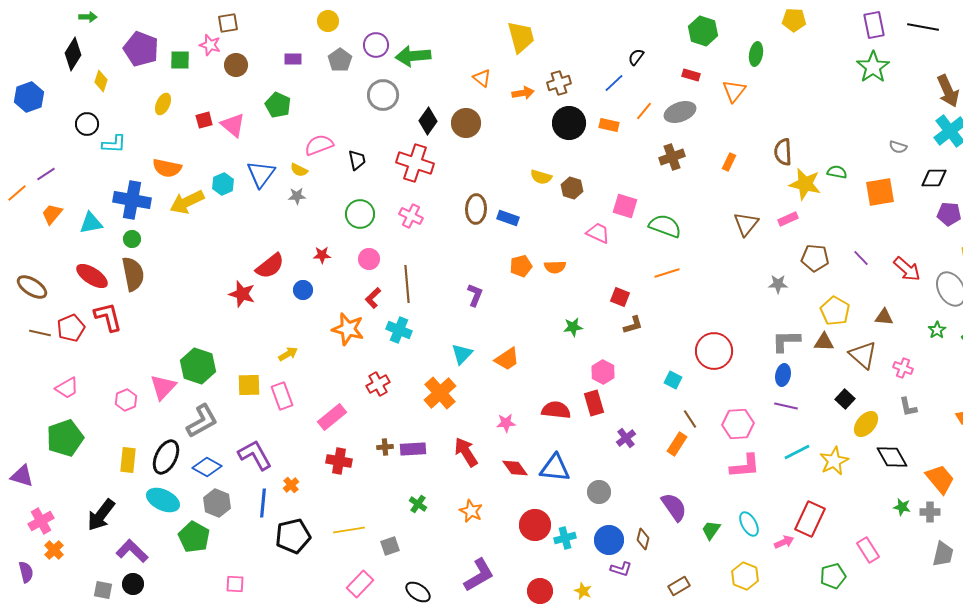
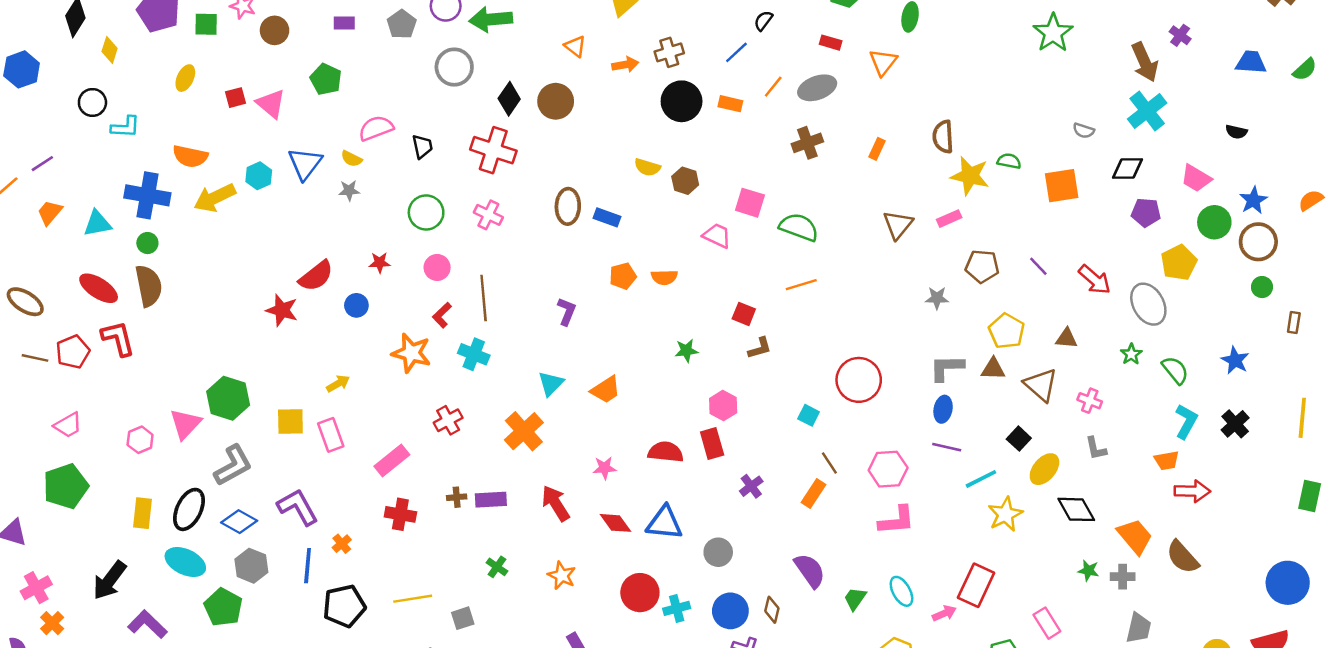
cyan line: (797, 452) -> (981, 479), moved

